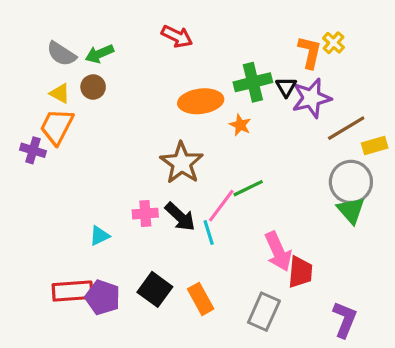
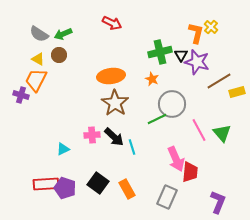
purple star: (311, 98) -> (197, 62), turned 30
orange ellipse: (201, 101) -> (111, 76), moved
gray circle: (351, 182) -> (172, 104), moved
pink line: (221, 206) -> (199, 130), moved, turned -65

